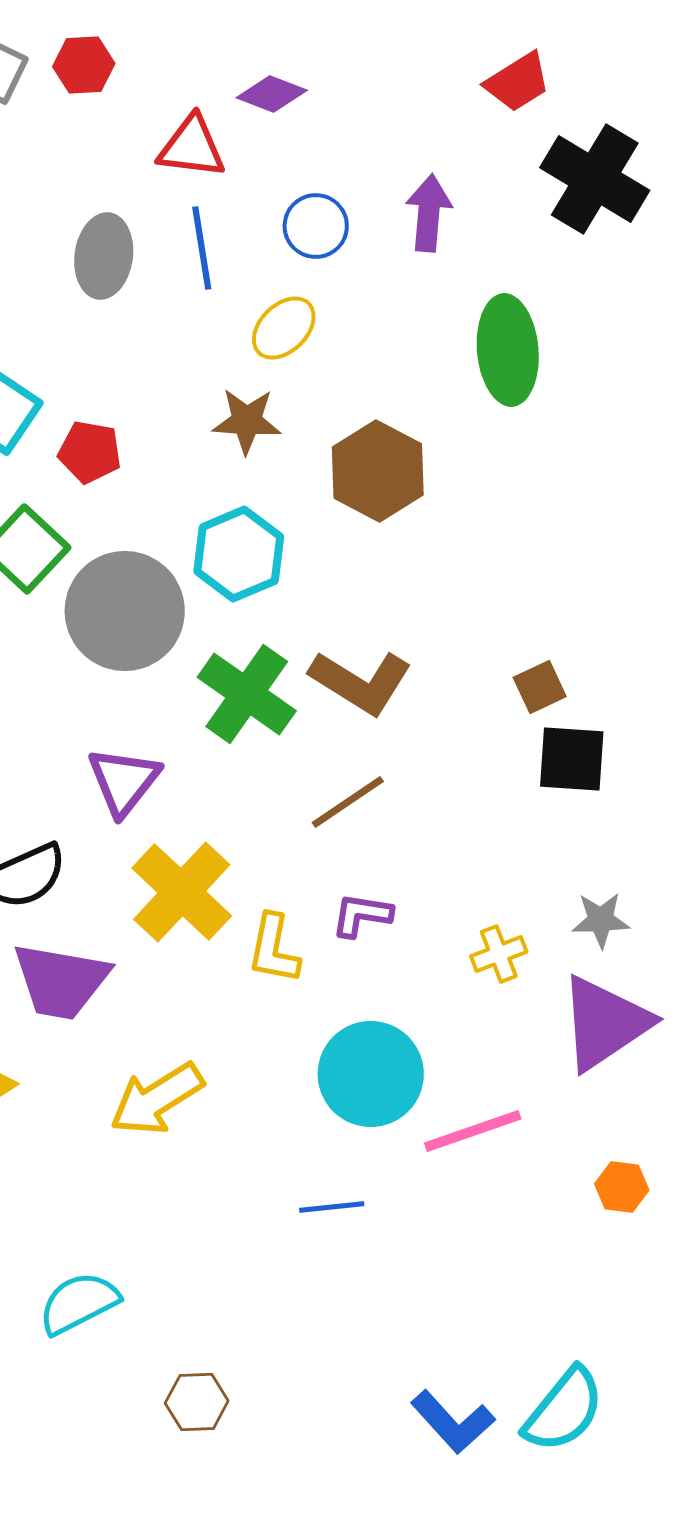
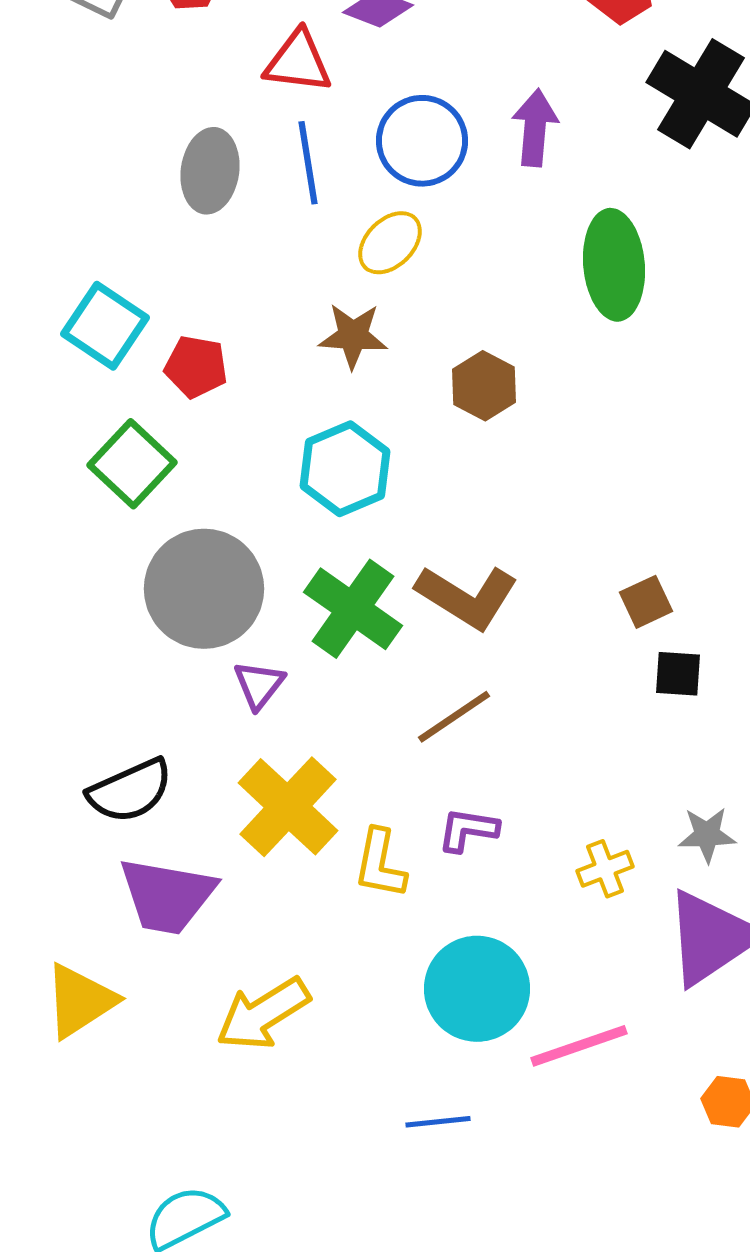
blue circle: (316, 226) -> (422, 141), size x1.4
brown hexagon: (378, 471) -> (484, 386), size x0.7
gray circle: (125, 611) -> (204, 589), moved
black square: (572, 759) -> (678, 674), size x0.7
purple triangle: (124, 781) -> (259, 685), moved, size x0.7

